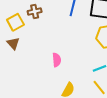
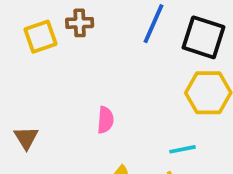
brown triangle: (13, 43) -> (26, 138), moved

